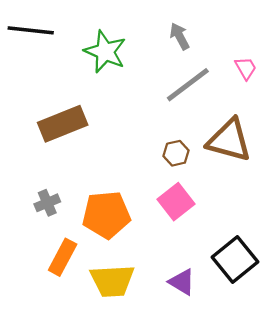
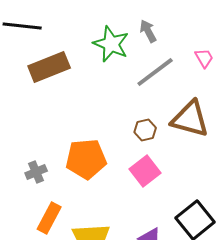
green star: (105, 52) -> (111, 44), moved
brown rectangle: (63, 124) -> (49, 67), moved
orange pentagon: (106, 215) -> (86, 159), moved

